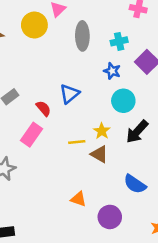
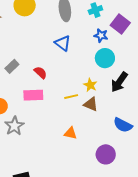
blue star: (112, 71) -> (101, 35), moved
blue triangle: (69, 94) -> (63, 43), moved, turned -36
pink rectangle: (31, 135) -> (33, 95), turned 60
orange triangle: (78, 199) -> (70, 133), moved

